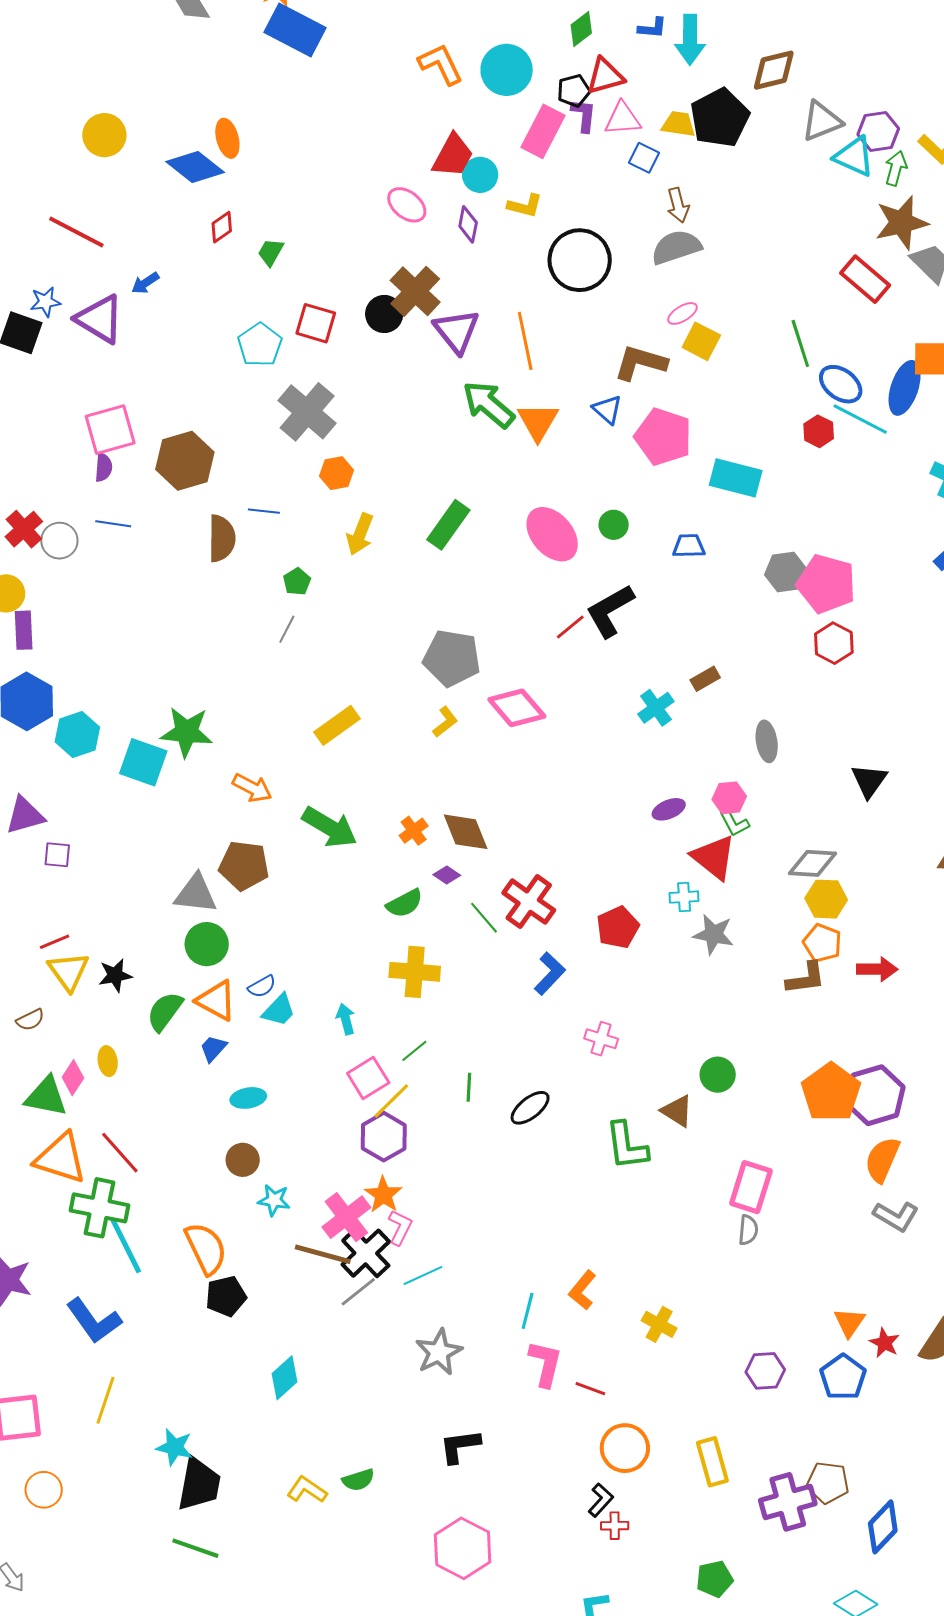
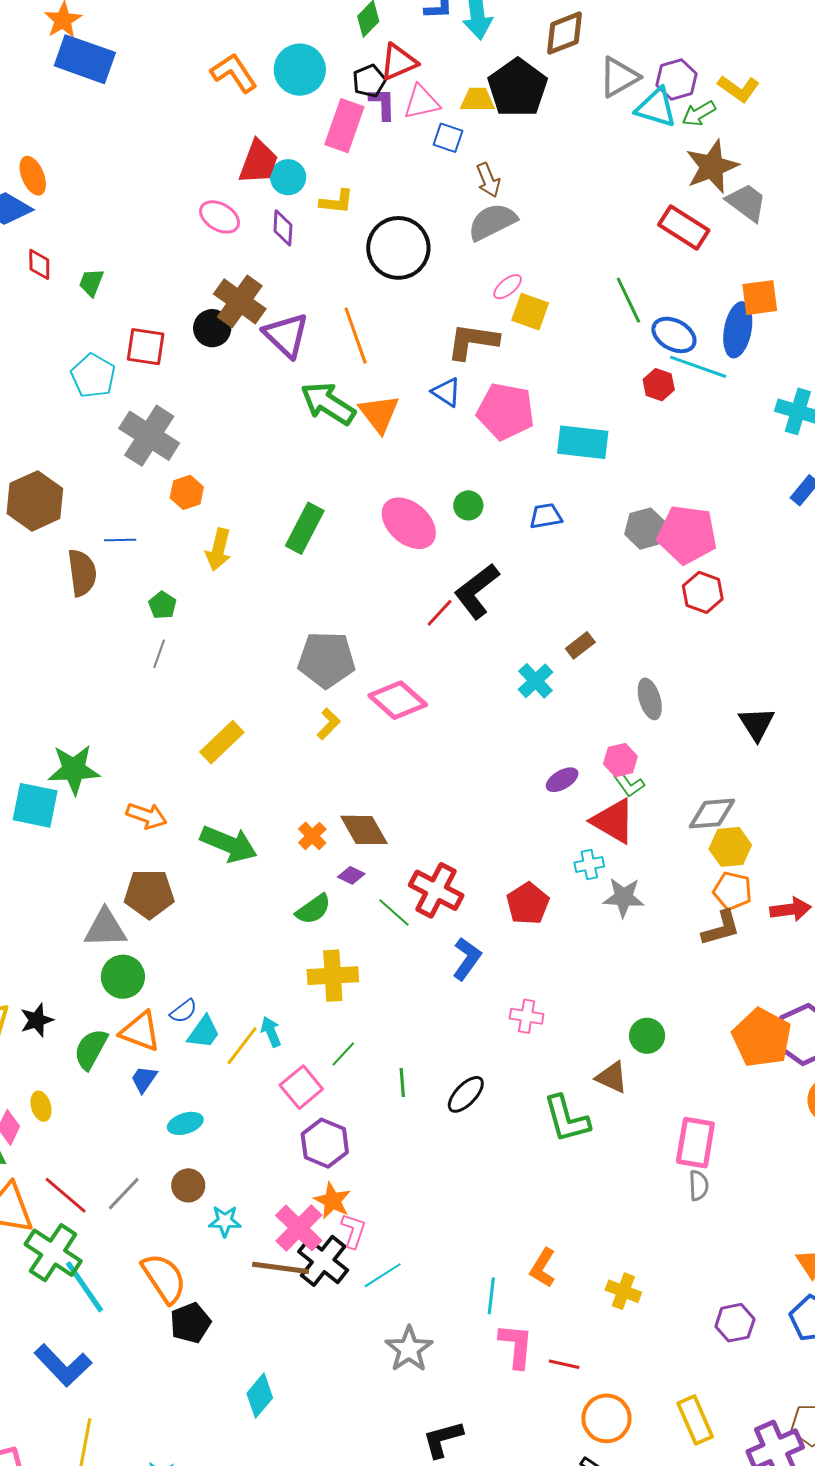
green arrow: (896, 168) -> (699, 114), turned -128
red diamond: (222, 227) -> (39, 264), turned -48
yellow line: (391, 1101) -> (242, 1046), moved
green cross: (100, 1208) -> (53, 1253), turned 30
gray line: (358, 1292) -> (124, 1194), moved

